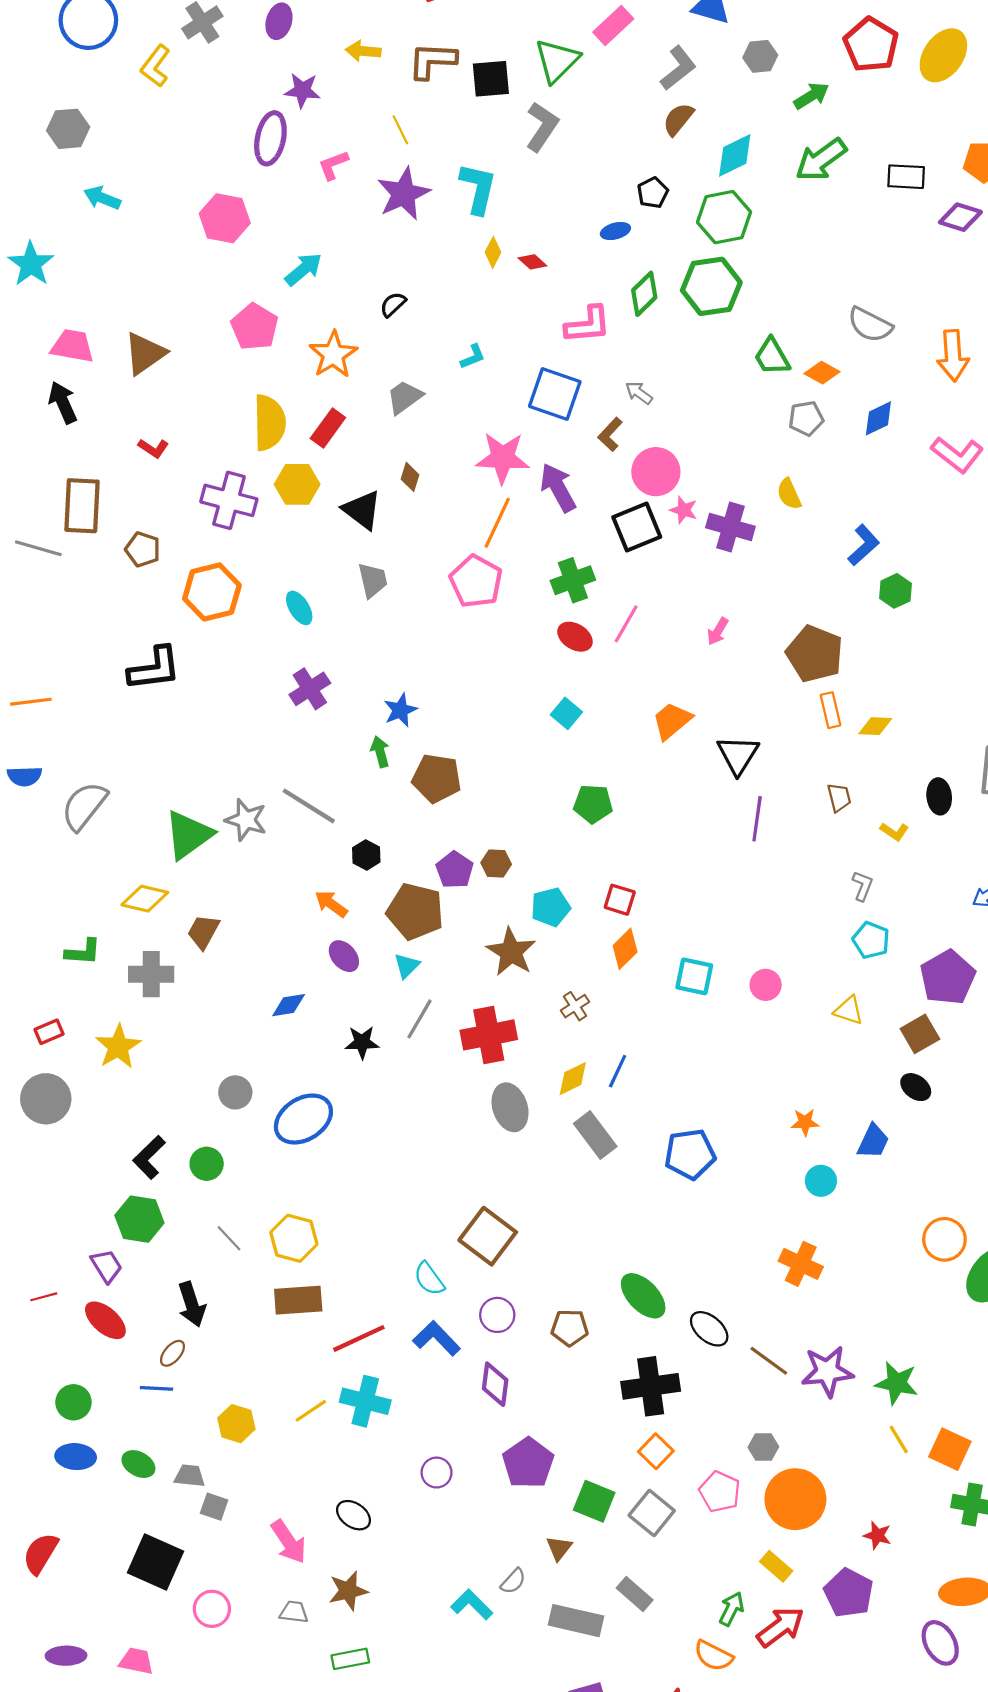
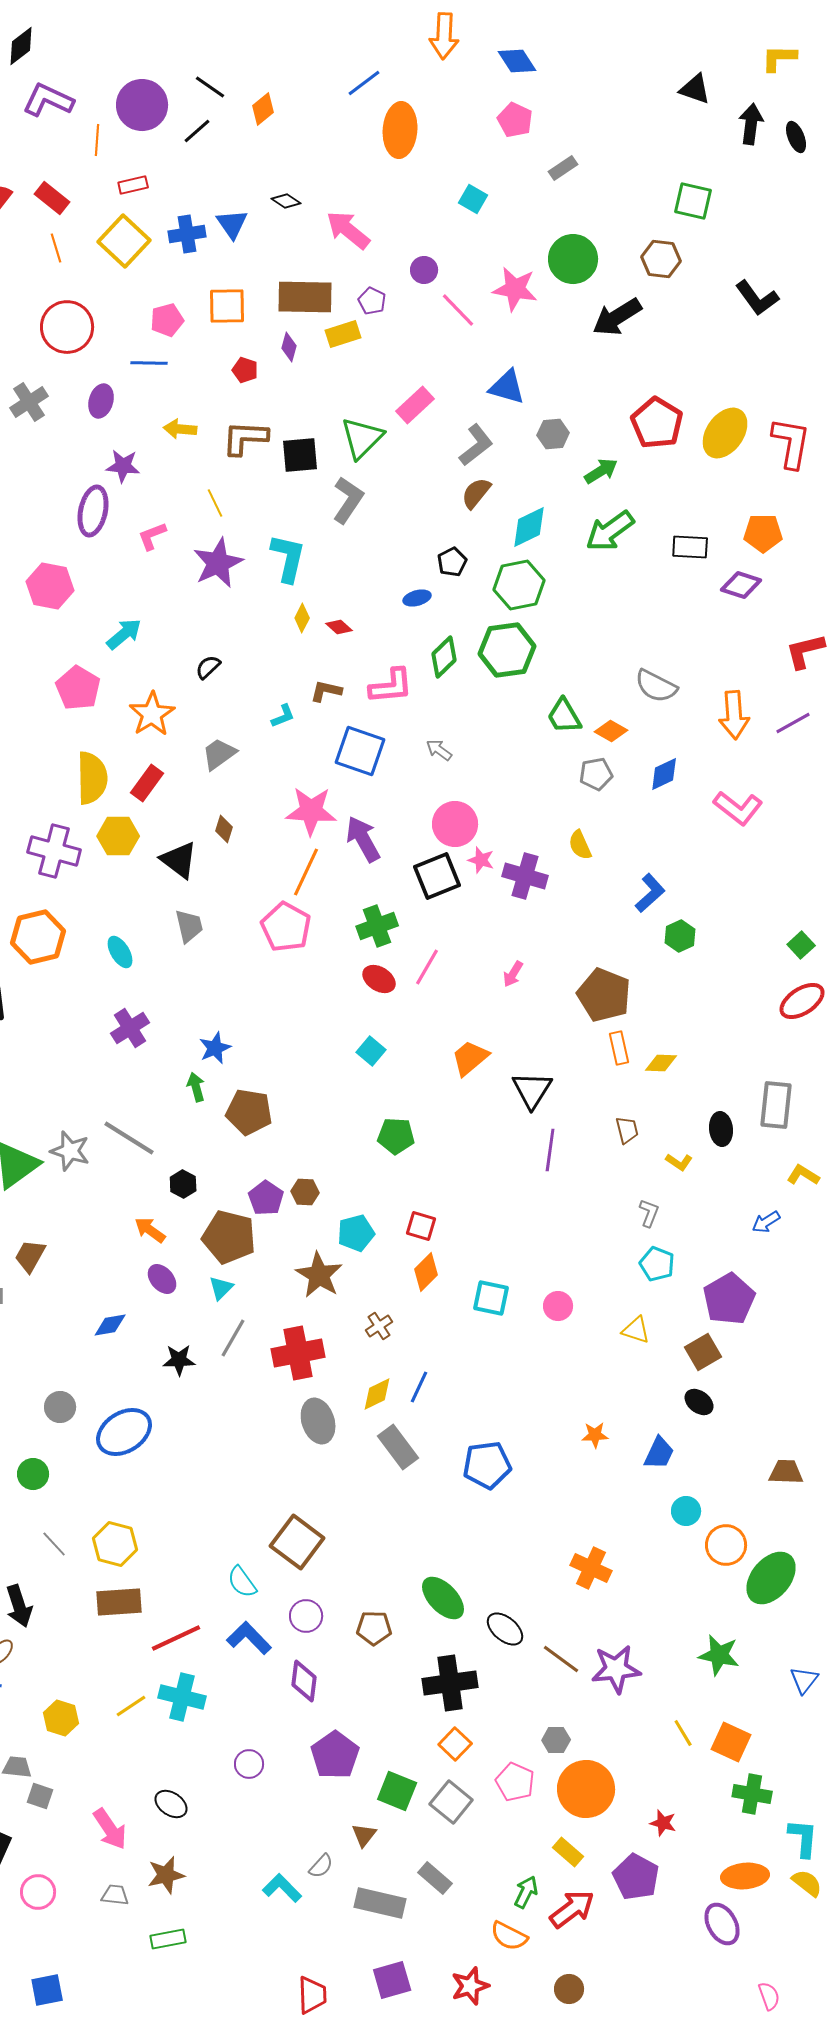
brown L-shape: (610, 434) -> (326, 691), moved, turned 60
cyan circle: (821, 1181) -> (686, 1511), moved
green star: (897, 1383) -> (719, 1655), moved

